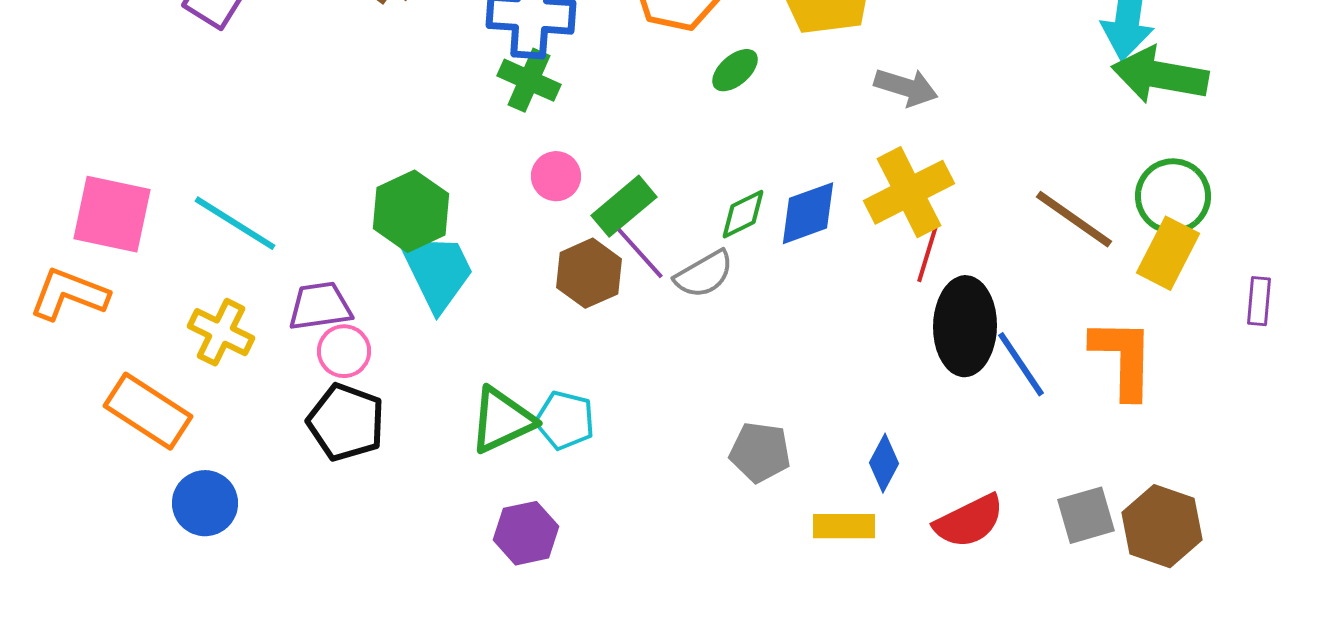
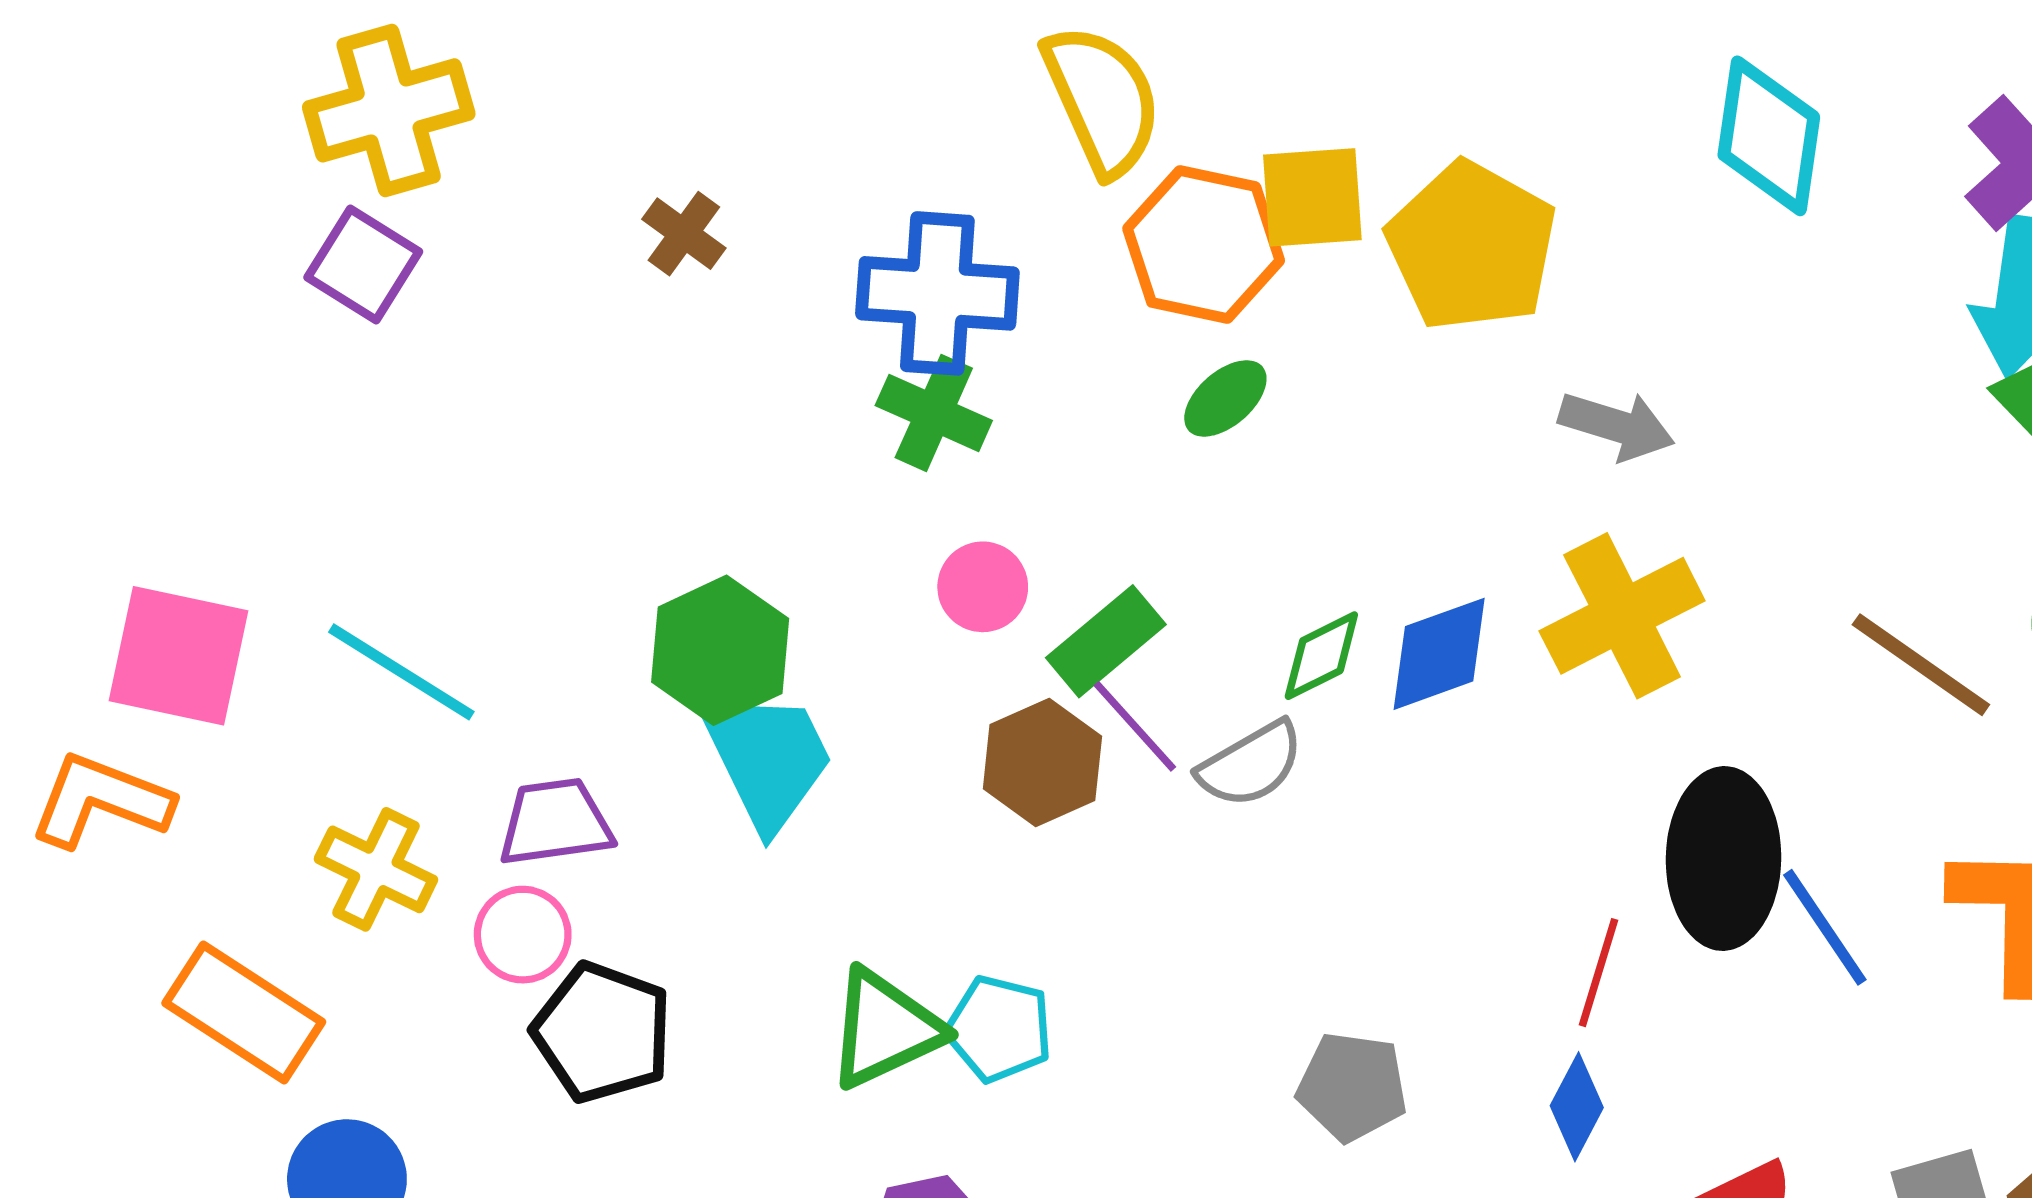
green ellipse: (735, 70) -> (1225, 398), moved
red line: (928, 252) -> (1599, 973), moved
pink circle: (344, 351) -> (523, 935), moved

